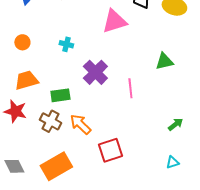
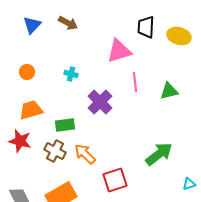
pink line: (130, 88) -> (135, 82), moved
green arrow: (175, 124) -> (159, 154), moved, size x1.8
cyan triangle: (172, 162) -> (189, 184), moved

